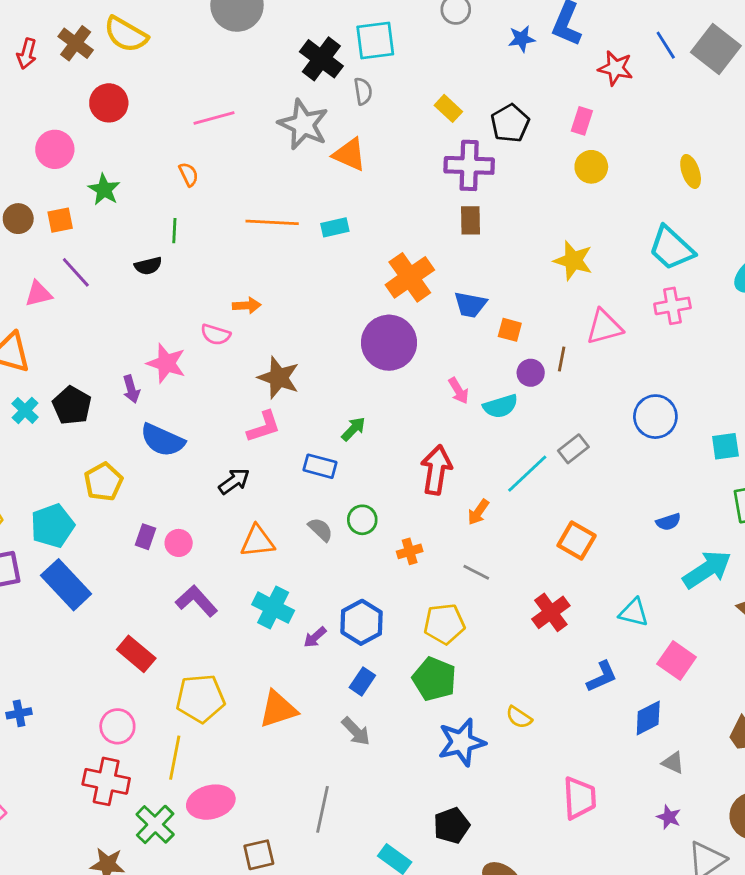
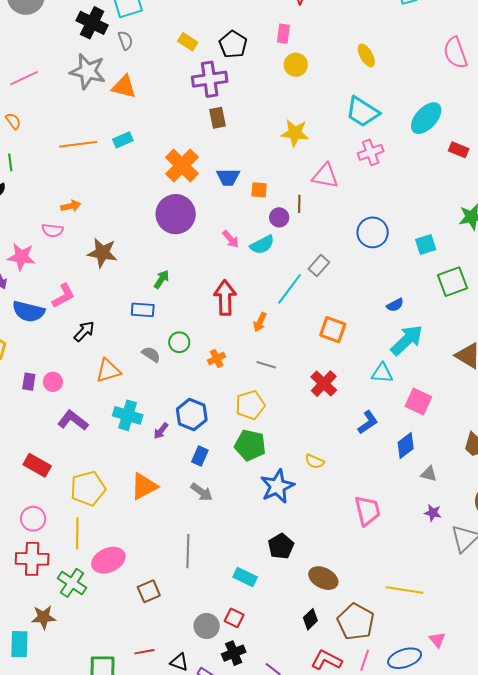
pink triangle: (604, 327) -> (325, 176), turned 36
pink L-shape: (264, 427) -> (63, 296), moved
cyan arrow: (707, 569) -> (407, 340), moved

